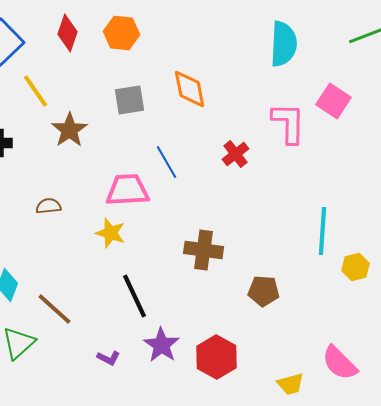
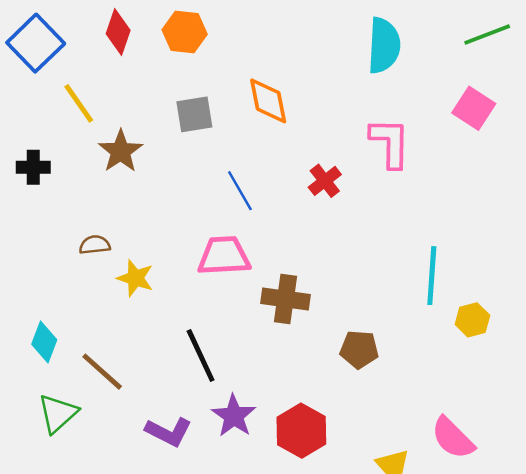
pink square: (334, 101) -> (474, 108), moved
pink trapezoid: (128, 190) -> (224, 256), moved
yellow star: (111, 233) -> (135, 278), moved
purple L-shape: (109, 358) -> (169, 432), size x1.6

